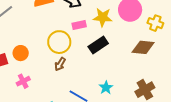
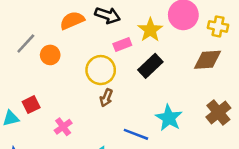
yellow star: (103, 17) -> (150, 30), turned -30
orange circle: (21, 53) -> (50, 55), moved
cyan star: (106, 88) -> (169, 118), size x1.5

